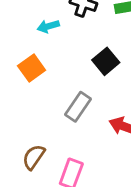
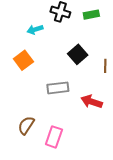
gray rectangle: (78, 107) -> (58, 88), turned 50

